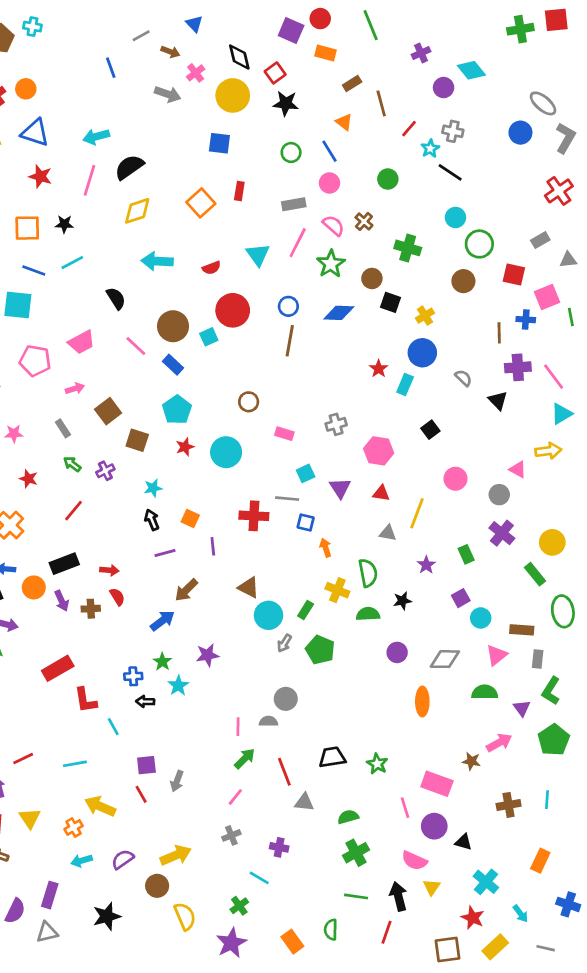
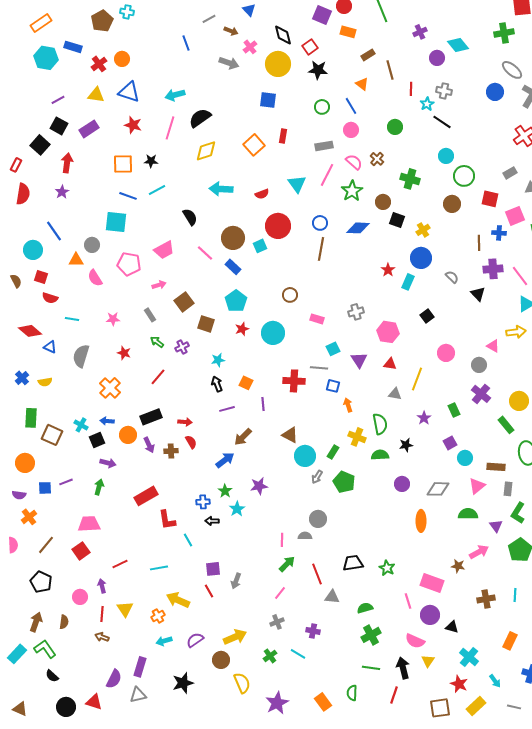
green cross: (520, 29) -> (504, 33), moved
red line: (409, 129) -> (411, 89), turned -40
green cross: (239, 906) -> (270, 656), moved

